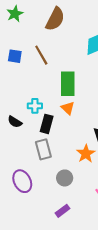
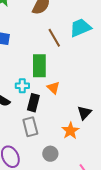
brown line: (41, 55) -> (54, 38), moved
green rectangle: (68, 84) -> (39, 66), moved

